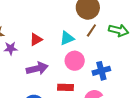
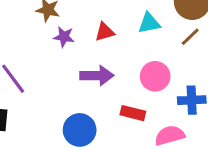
cyan triangle: (67, 38) -> (149, 23), moved

